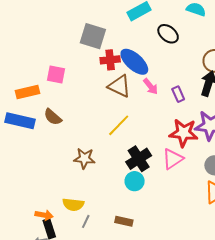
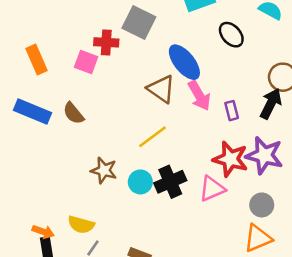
red cross: (110, 60) -> (106, 42), moved
pink arrow: (150, 86) -> (199, 96), size x1.4
orange rectangle: (28, 92) -> (36, 59), moved, turned 70
cyan circle: (135, 181) -> (140, 182), moved

